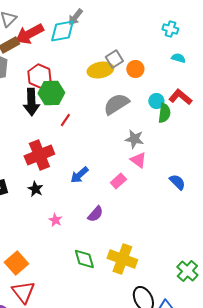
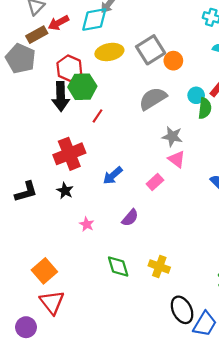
red arrow: (29, 34) -> (59, 23), size x0.7
gray square: (114, 59) -> (151, 50), size x1.5
yellow ellipse: (100, 70) -> (109, 52), moved
yellow cross: (122, 259) -> (159, 267), size x0.7

